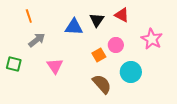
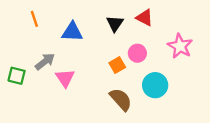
blue triangle: (74, 27) -> (72, 32), moved
gray arrow: (37, 40) -> (45, 62), moved

